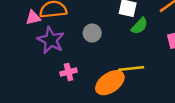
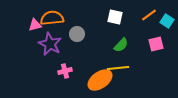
green semicircle: (139, 26) -> (121, 45), moved
gray circle: (92, 33) -> (77, 34), moved

